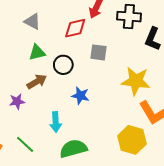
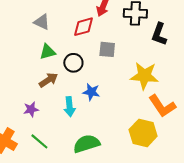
purple star: (17, 101) -> (31, 109), moved
cyan arrow: (56, 122) -> (70, 107), moved

